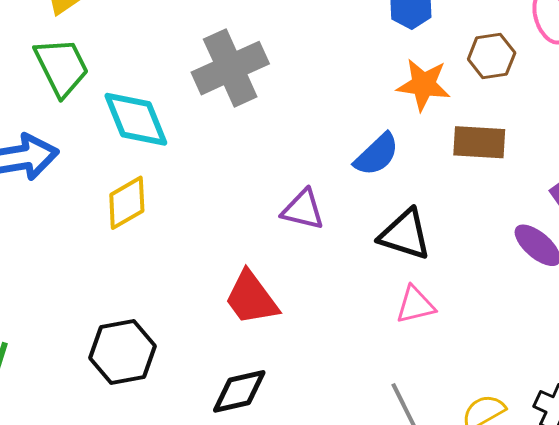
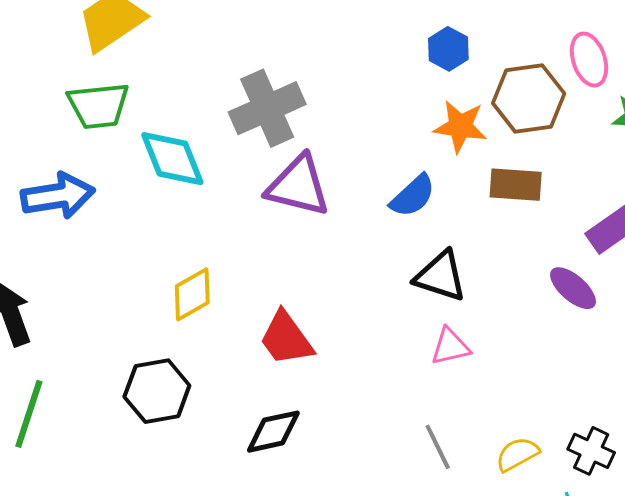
brown hexagon: (492, 56) -> (529, 98), size x1.5
green trapezoid: (62, 67) -> (99, 106), turned 110
yellow diamond: (127, 203) -> (192, 294), moved
purple triangle: (303, 210) -> (298, 186), moved, size x1.5

